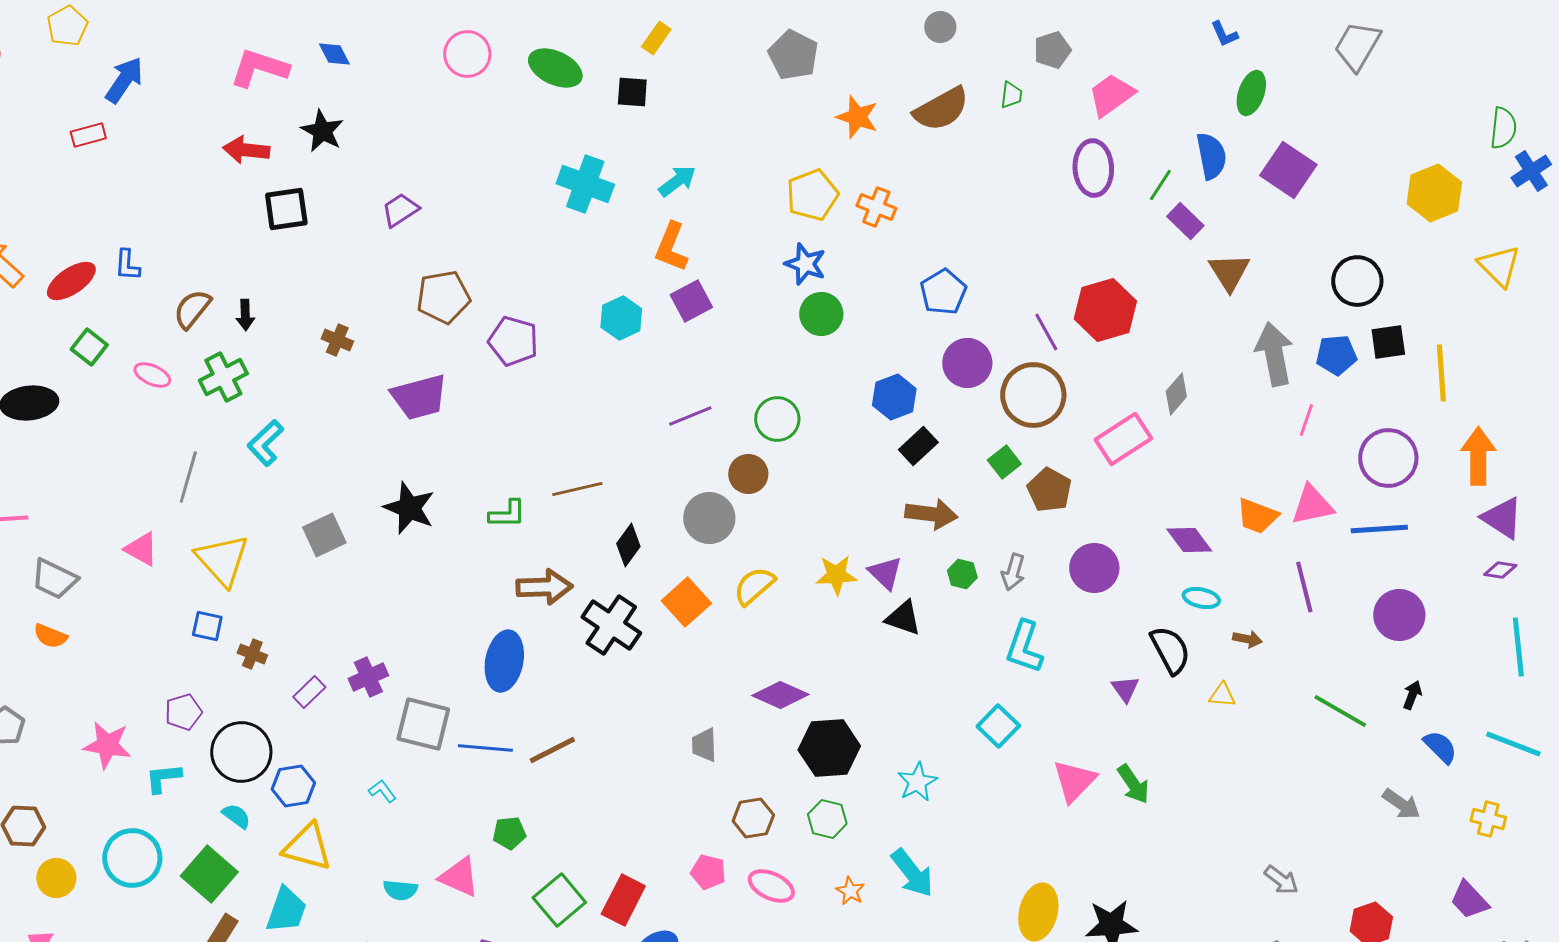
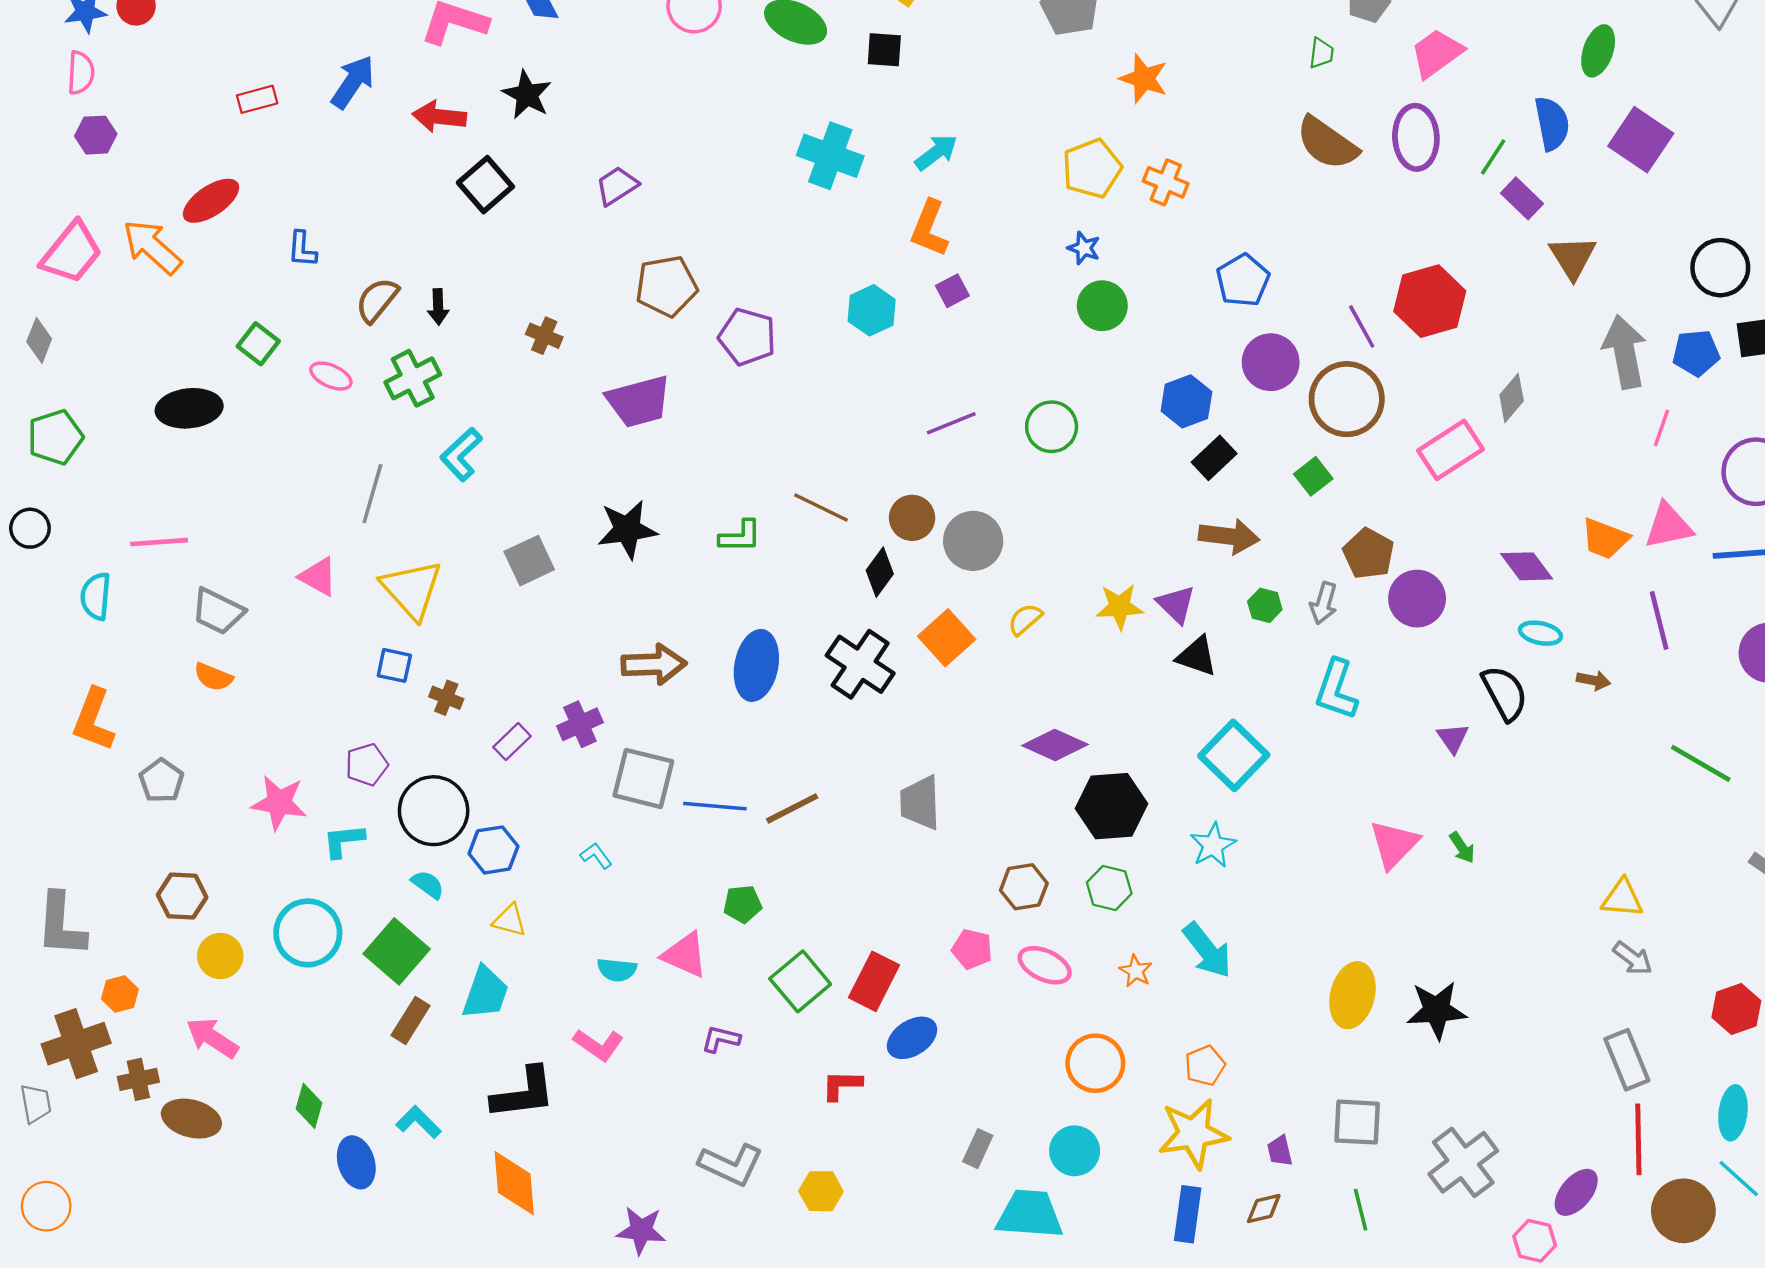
blue arrow: (124, 80) -> (353, 82), moved
brown semicircle: (941, 109) -> (1327, 143), moved, turned 64
black square: (286, 209) -> (485, 185), turned -33
blue star: (805, 264) -> (1084, 248), size x0.7
red ellipse: (71, 281) -> (211, 201), moved
purple square: (691, 301) -> (952, 291), size x0.7
brown circle: (748, 474) -> (912, 518), moved
brown line: (577, 489) -> (821, 507), turned 39
brown pentagon: (1049, 490) -> (1369, 554), moved
black star: (409, 508) -> (627, 529), turned -30
yellow semicircle: (754, 586) -> (1025, 619), size x0.7
brown arrow: (544, 587) -> (654, 664), moved
blue ellipse: (504, 661) -> (756, 665), moved
yellow triangle: (1222, 695) -> (1622, 898), moved, size x1.4
cyan square: (998, 726) -> (1234, 755), moved, size x1.4
gray trapezoid: (704, 745) -> (920, 803), moved, size x1.4
green arrow: (1133, 784) -> (1462, 848), size x0.7
yellow triangle: (307, 847) -> (510, 920), size x0.6

